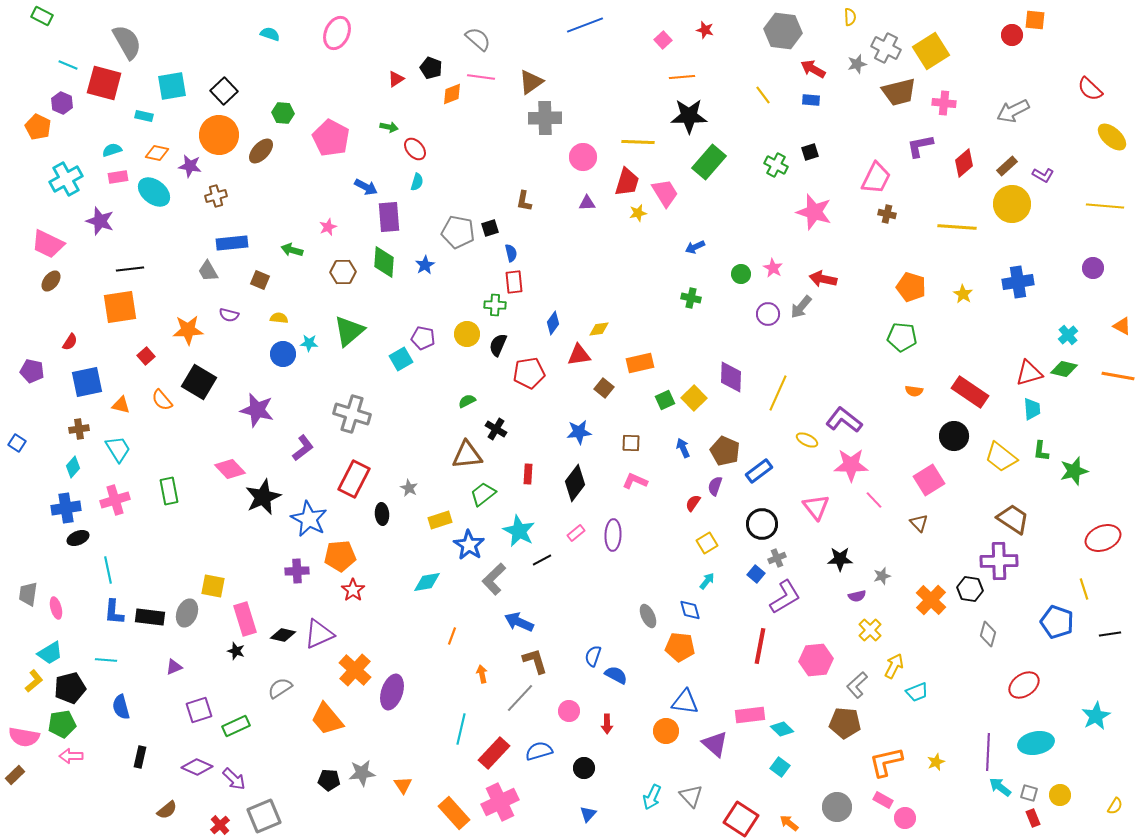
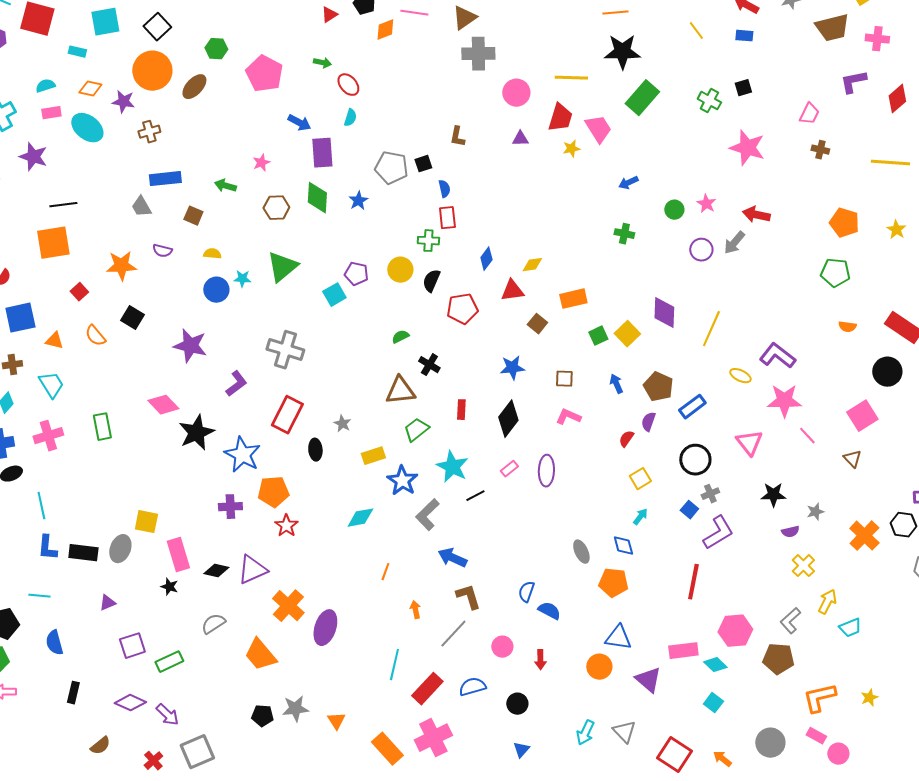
pink trapezoid: (876, 178) -> (809, 114), size x0.7
black square: (199, 382) -> (132, 318), size x0.7
pink hexagon: (816, 660) -> (735, 631), moved

